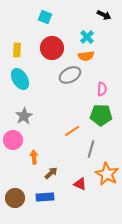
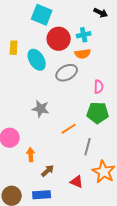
cyan square: (45, 17) -> (42, 15), size x1.5
cyan cross: (87, 37) -> (84, 35), turned 32
red circle: (52, 48) -> (59, 39), moved
cyan ellipse: (20, 79) -> (37, 60), moved
gray star: (24, 116) -> (41, 109), moved, turned -30

